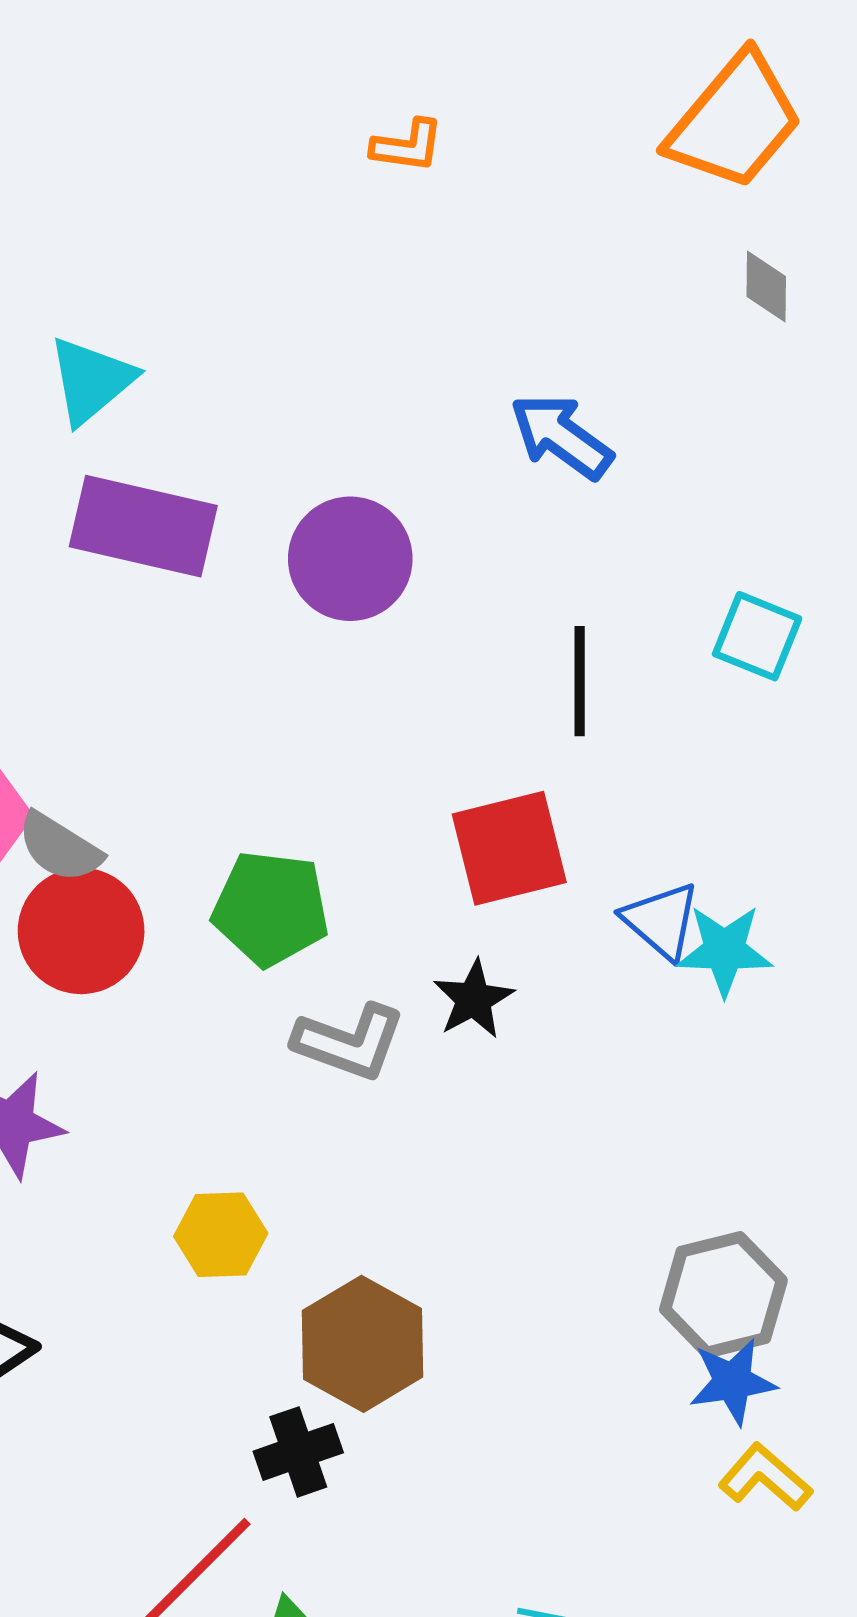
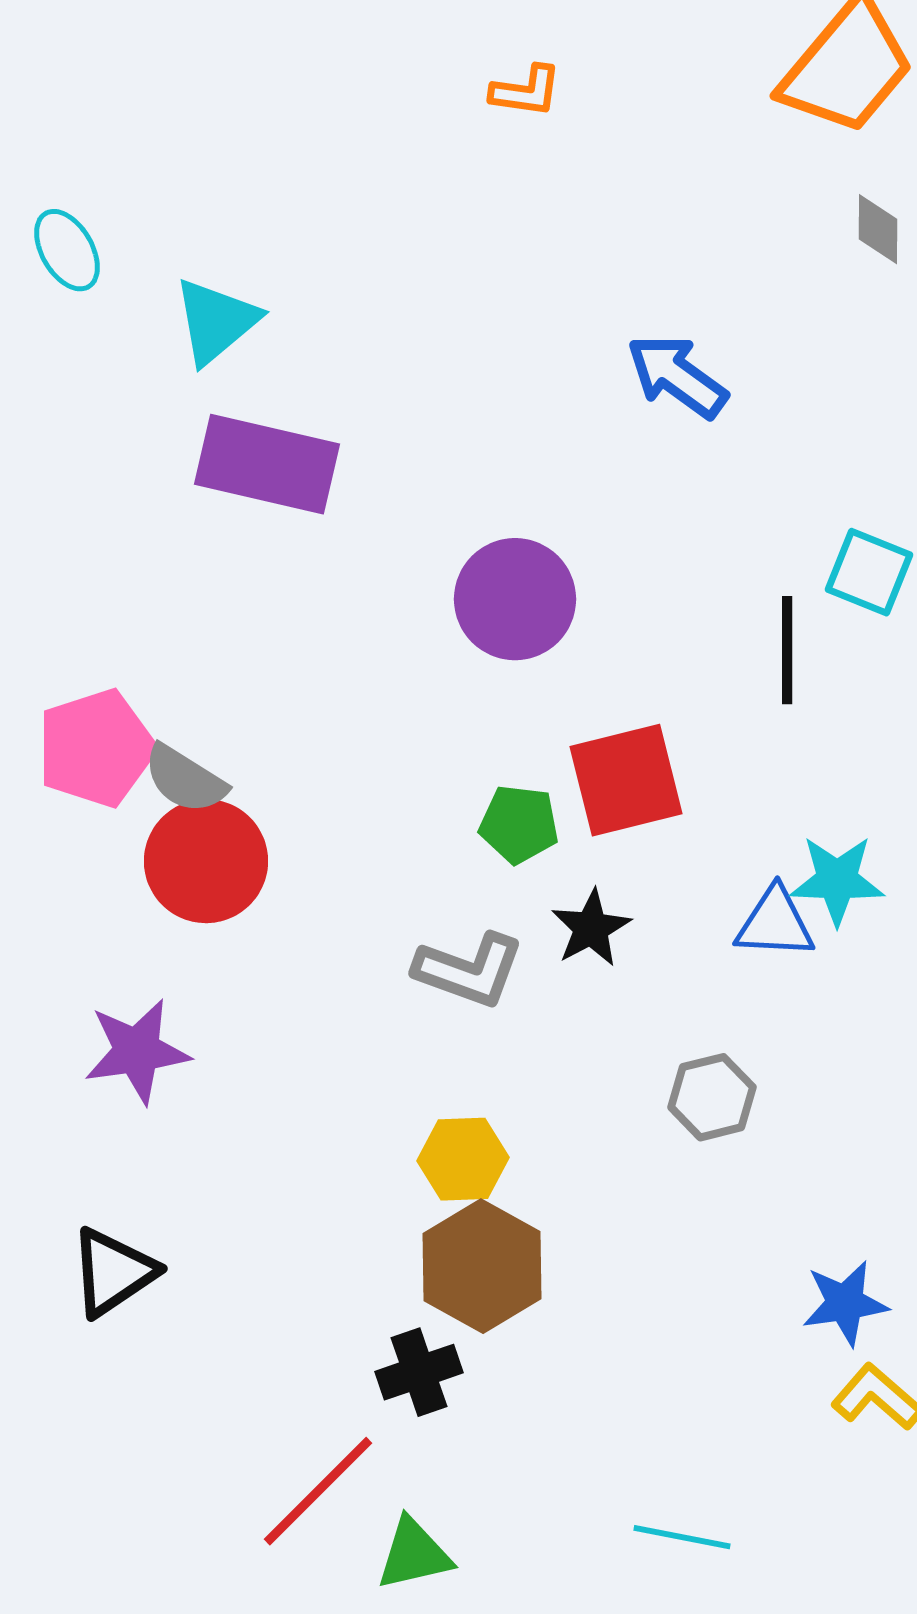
purple circle: (350, 559) -> (515, 599), moved
black line: (580, 681) -> (787, 650), moved
green pentagon: (271, 908) -> (519, 824), moved, size x0.7
blue triangle: (661, 921) -> (775, 923), moved, turned -38
yellow hexagon: (221, 1235) -> (463, 1159), moved
gray hexagon: (723, 1295) -> (712, 1097), moved, size x0.7

